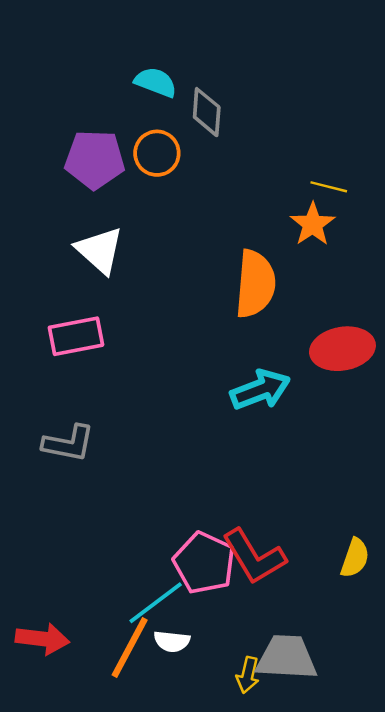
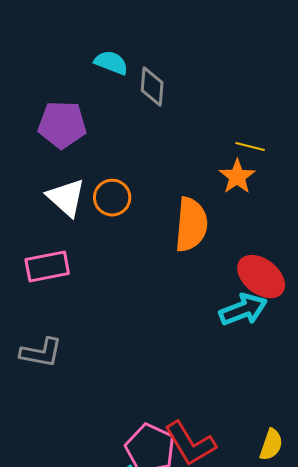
orange circle: (157, 153) -> (112, 198), moved
red ellipse: (342, 349) -> (261, 277), turned 48
cyan arrow: (260, 390) -> (243, 310), moved

